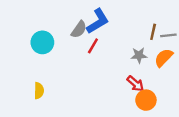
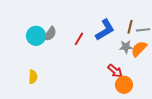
blue L-shape: (98, 21) -> (105, 30), moved
gray semicircle: (79, 29) -> (50, 34), moved
gray star: (139, 55) -> (126, 47), moved

